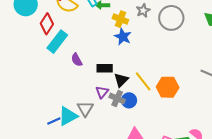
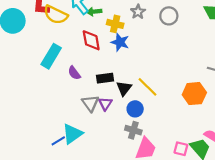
gray circle: (171, 18) -> (169, 16), size x0.7
red diamond: (47, 24) -> (91, 40), moved, turned -35
orange hexagon: (168, 87) -> (194, 94), moved
gray cross: (117, 99) -> (133, 130), moved
gray triangle: (85, 109) -> (90, 103), moved

